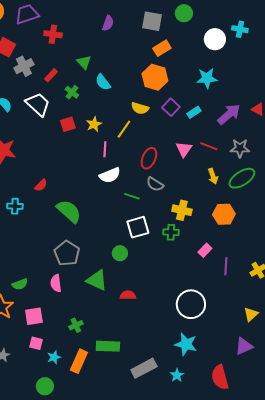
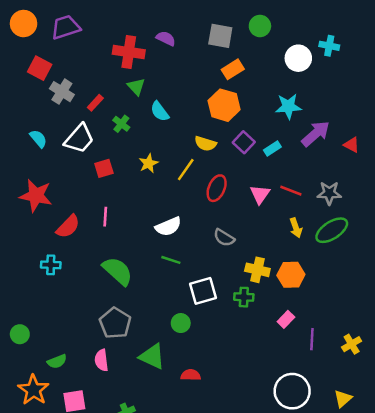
purple semicircle: (108, 23) -> (166, 38), turned -84
red cross: (53, 34) -> (129, 52), moved, size x1.4
gray cross: (24, 66) -> (62, 92), turned -30
white trapezoid: (38, 104) -> (79, 139), turned 88
purple arrow: (229, 114) -> (316, 134), moved
red square: (68, 124) -> (104, 168), moved
pink line: (105, 149) -> (105, 217), moved
red ellipse: (149, 158) -> (217, 188), moved
red semicircle: (41, 185) -> (68, 227), moved, size x1.5
green line: (132, 196) -> (171, 260), moved
orange hexagon: (224, 214) -> (291, 275), moved
white circle: (191, 304) -> (292, 391), moved

